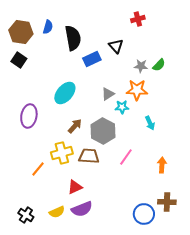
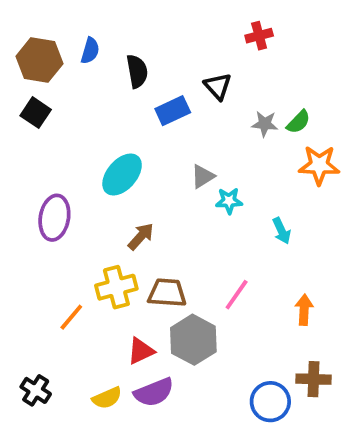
black semicircle: (73, 38) -> (137, 71), size x0.7
orange star: (137, 90) -> (319, 165), moved
gray hexagon: (103, 131) -> (193, 340), moved
black cross: (26, 215) -> (36, 390), moved

